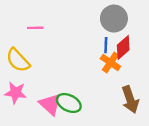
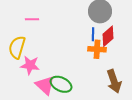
yellow semicircle: (18, 60) -> (17, 47), turned 60
orange cross: (110, 63) -> (97, 49), turned -30
pink star: (16, 93) -> (30, 65), moved

